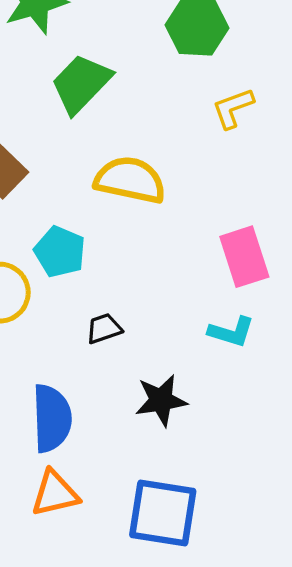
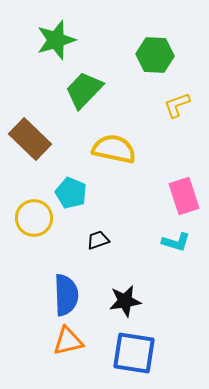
black star: (161, 400) -> (125, 301), moved

